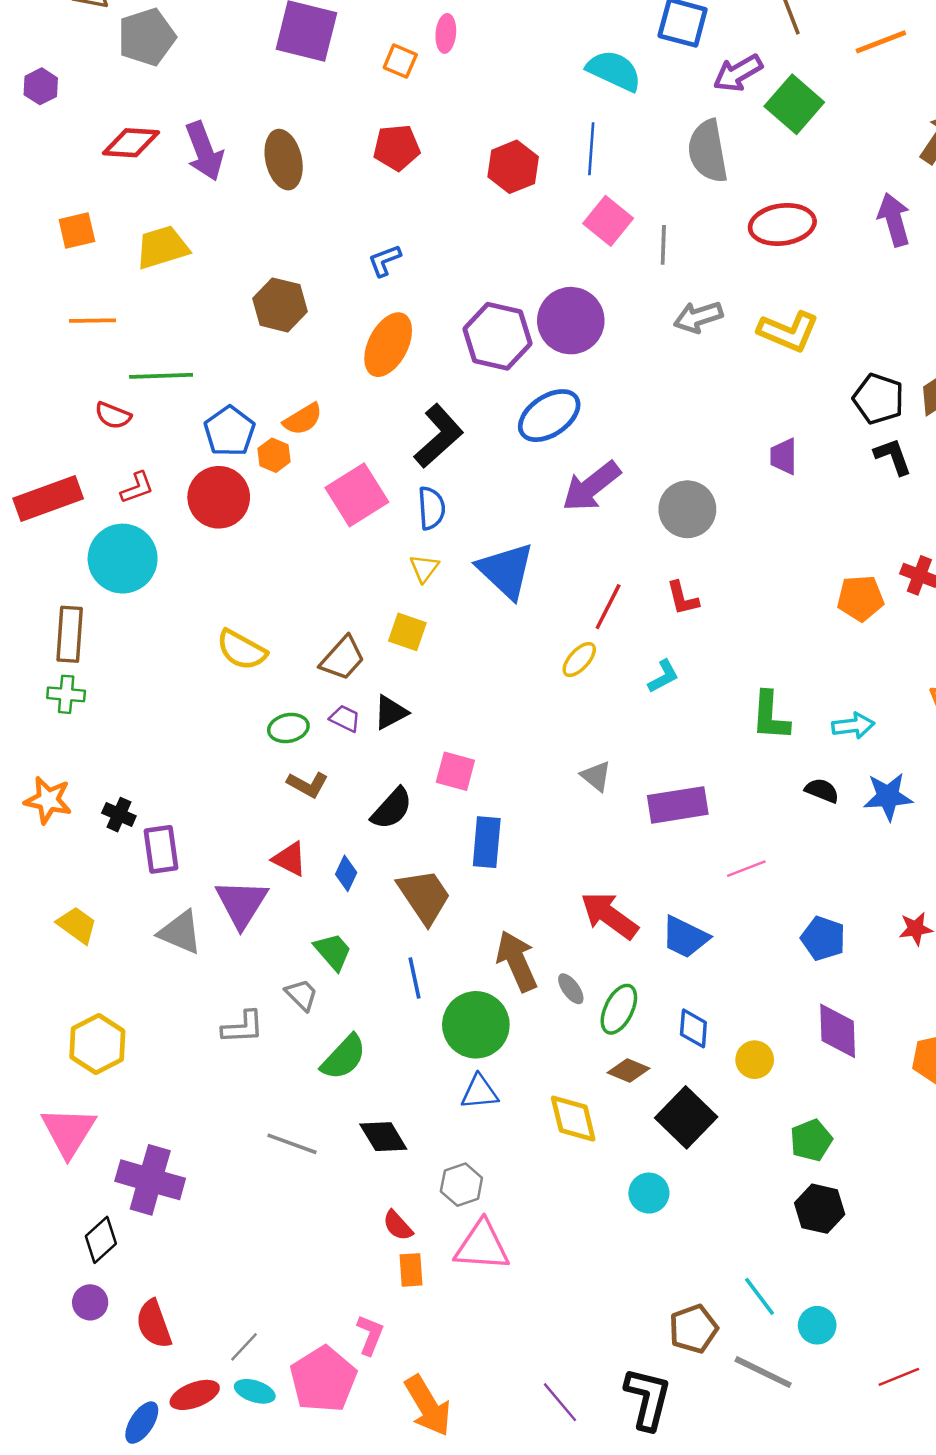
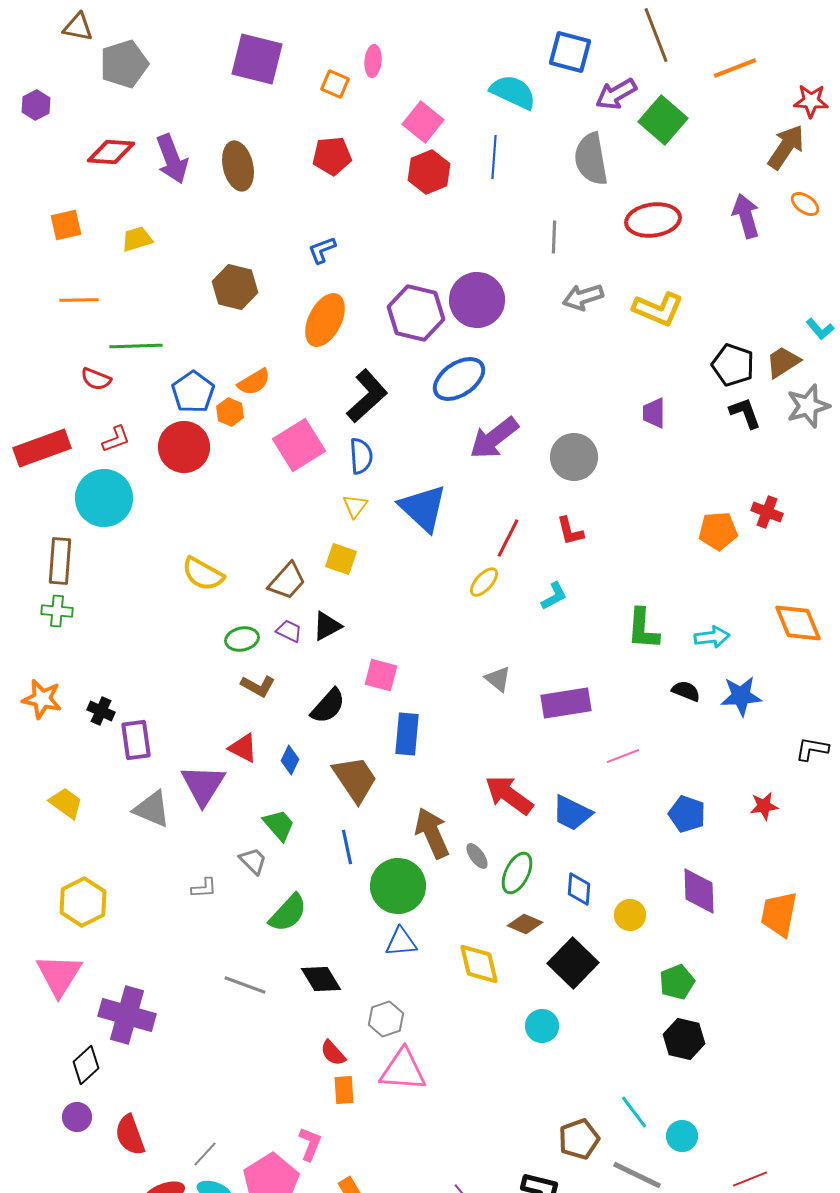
pink square: (608, 221) -> (423, 122), moved
yellow trapezoid: (162, 247) -> (137, 239), size x0.7
gray L-shape: (243, 1027) -> (204, 888), size x0.7

